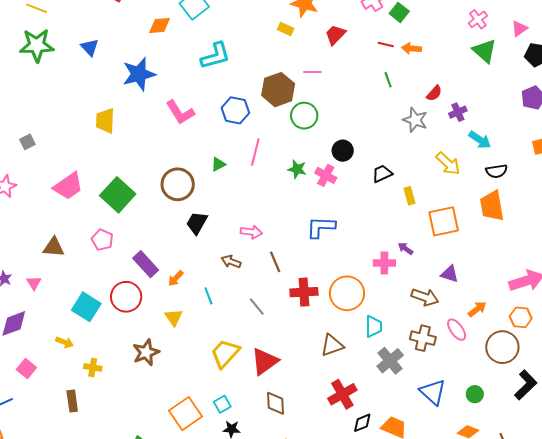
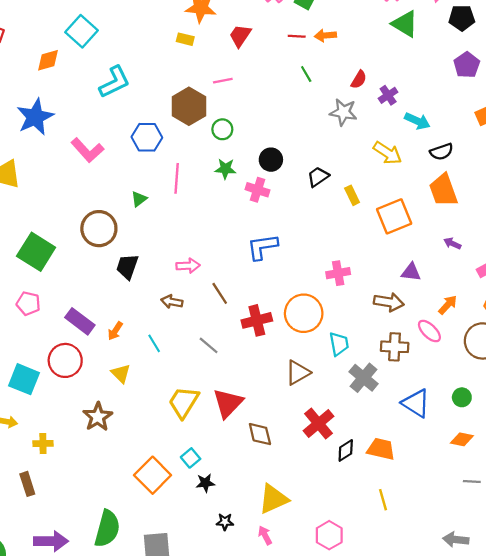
green circle: (304, 116) -> (222, 129), size x0.7
green star: (297, 169) -> (225, 169), moved
purple arrow: (405, 249) -> (452, 243), moved
brown diamond: (276, 403) -> (260, 434), moved

